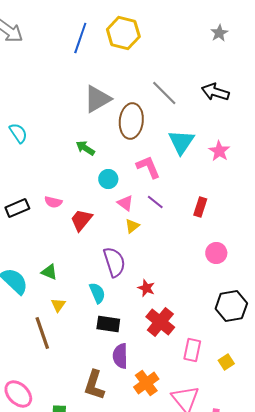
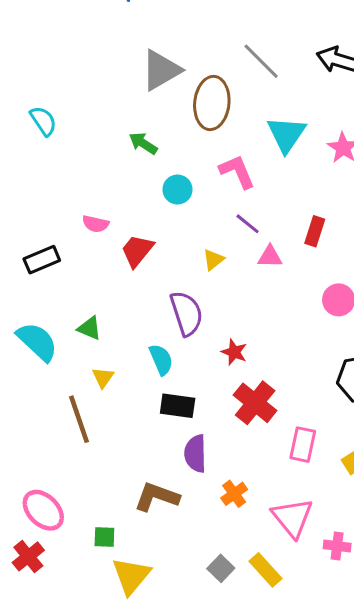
pink triangle: (125, 203) -> (270, 257), moved, turned -36
black rectangle: (17, 208) -> (42, 260), moved
orange cross: (146, 383) -> (234, 494), size x0.7
brown L-shape: (94, 385) -> (157, 497), turned 92

